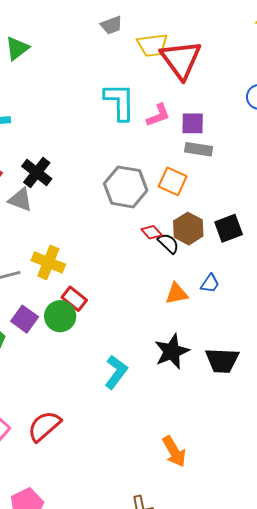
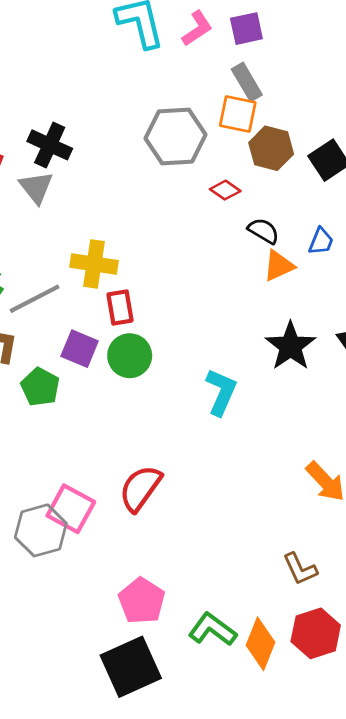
gray rectangle: (199, 149) -> (247, 82), moved, turned 64
gray triangle: (20, 200) -> (36, 187), turned 44
brown hexagon: (188, 229) -> (271, 148), moved
black semicircle: (168, 243) -> (264, 231), moved
red rectangle: (74, 299) -> (120, 307), moved, turned 55
green circle: (60, 316) -> (130, 356), moved

